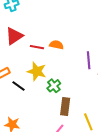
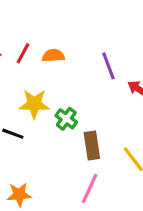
red line: (37, 47) -> (23, 53), moved, turned -56

